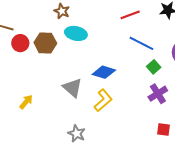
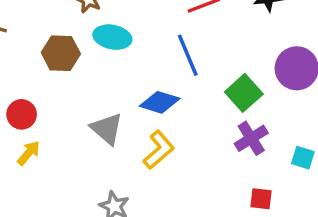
red circle: (20, 43) -> (22, 114), moved
blue line: (141, 43) -> (188, 55), moved, turned 40
green square: (154, 67) -> (244, 93), size x1.5

